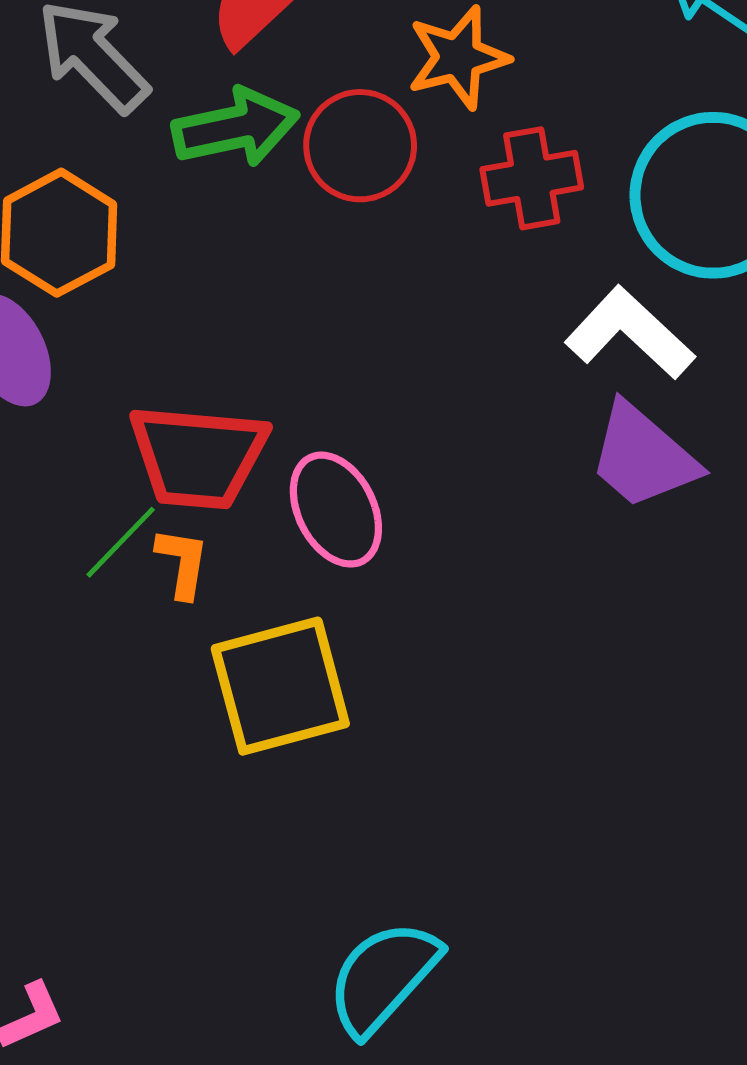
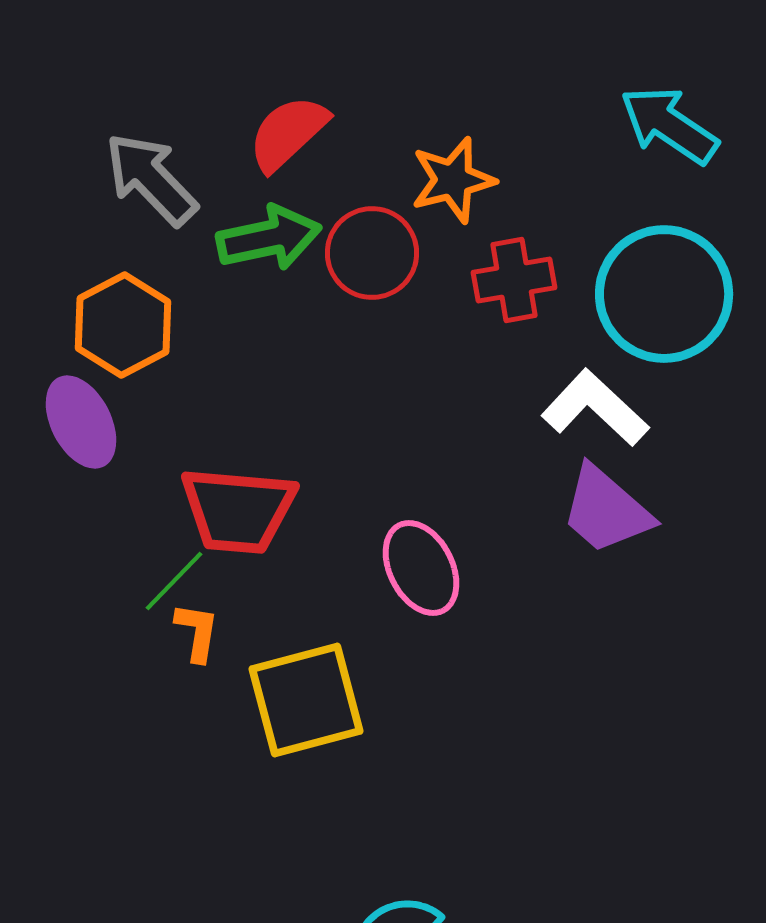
pink ellipse: (336, 510) -> (421, 568), moved
orange L-shape: (182, 563) -> (197, 632), moved

